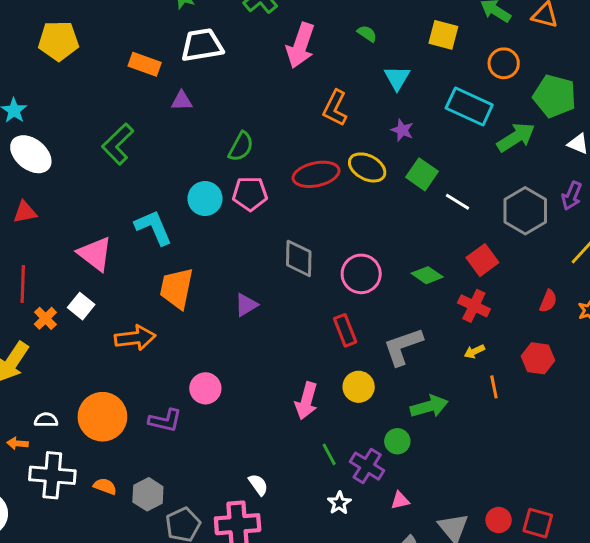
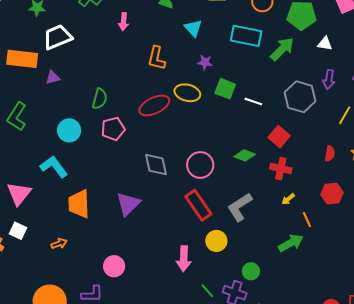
pink arrow: (300, 45) -> (123, 22), size x0.6
orange rectangle: (145, 64) -> (22, 59), size x1.4
cyan circle: (205, 199) -> (69, 130), moved
pink triangle: (95, 254) -> (19, 194), turned 44
purple triangle: (246, 305) -> (128, 204), size x1.5
red rectangle: (345, 330) -> (198, 205), size x1.4
orange arrow: (135, 338) -> (59, 244), size x0.6
green arrow: (429, 406) -> (291, 243), moved

